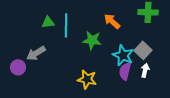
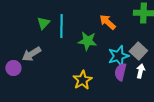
green triangle: (48, 22) -> (43, 23), turned -40
cyan star: (123, 55) -> (118, 56), turned 30
yellow star: (87, 79) -> (82, 80), turned 30

